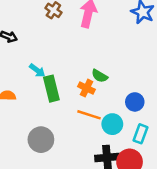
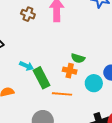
orange line: (89, 115) -> (62, 94), moved
cyan circle: (112, 124) -> (94, 83), moved

